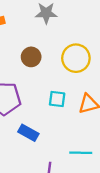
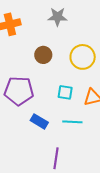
cyan line: (81, 153) -> (72, 122), moved

